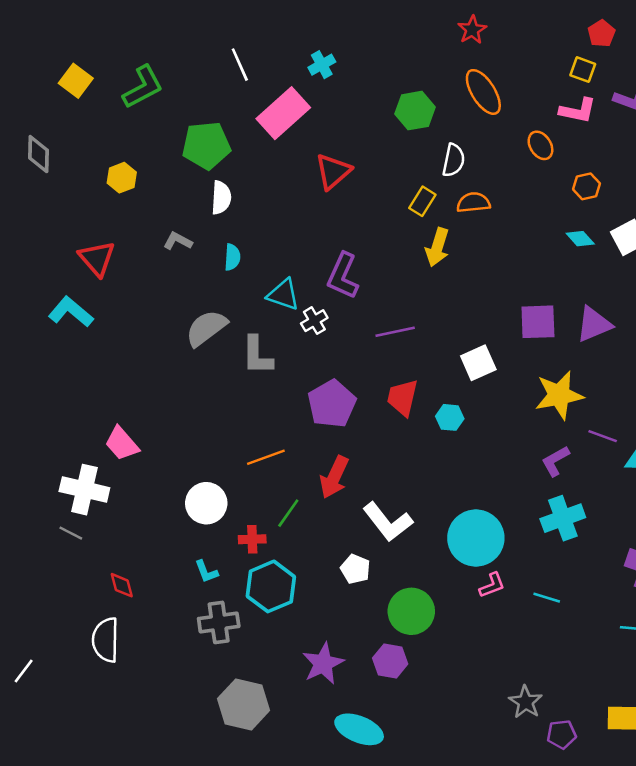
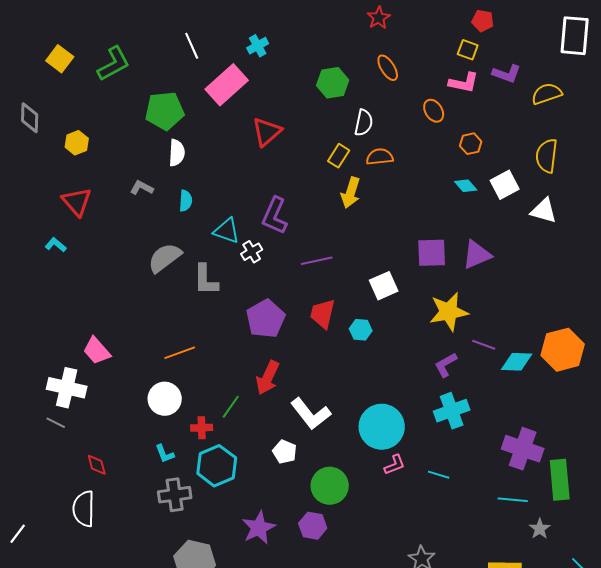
red pentagon: (601, 34) -> (483, 21), turned -30
orange ellipse: (483, 92) -> (388, 68), size x0.7
yellow hexagon: (122, 178) -> (77, 143), moved
cyan L-shape: (71, 312) -> (56, 245), size x0.6
orange line: (266, 457) -> (180, 353), moved

